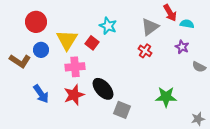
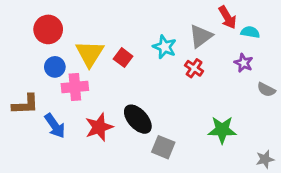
cyan star: (108, 26) -> (165, 47), moved
brown L-shape: (20, 61) -> (25, 104), moved, turned -35
pink cross: (75, 67) -> (75, 87), moved

